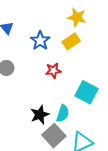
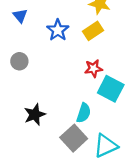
red star: (53, 71) -> (93, 68), moved
black star: (40, 115) -> (35, 115), moved

